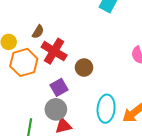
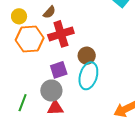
red cross: (54, 51) -> (61, 34), turned 30
cyan ellipse: (106, 109) -> (88, 76), moved

